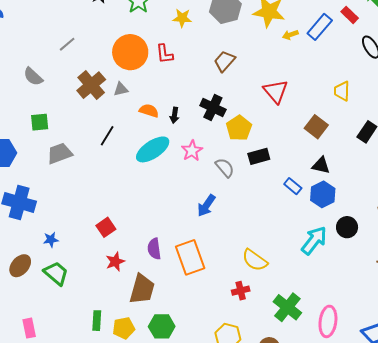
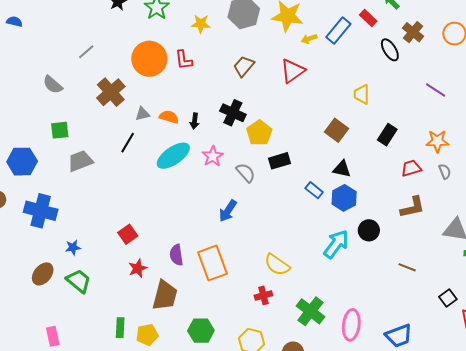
gray triangle: (121, 89) -> (142, 114), moved
red triangle: (276, 91) -> (293, 71), moved, turned 36
green hexagon: (162, 326) -> (201, 331), moved

